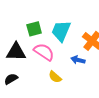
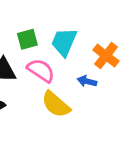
yellow semicircle: (55, 77) -> (56, 104), size x1.6

